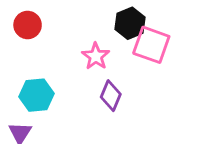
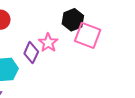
purple diamond: (111, 96) -> (31, 53), moved

